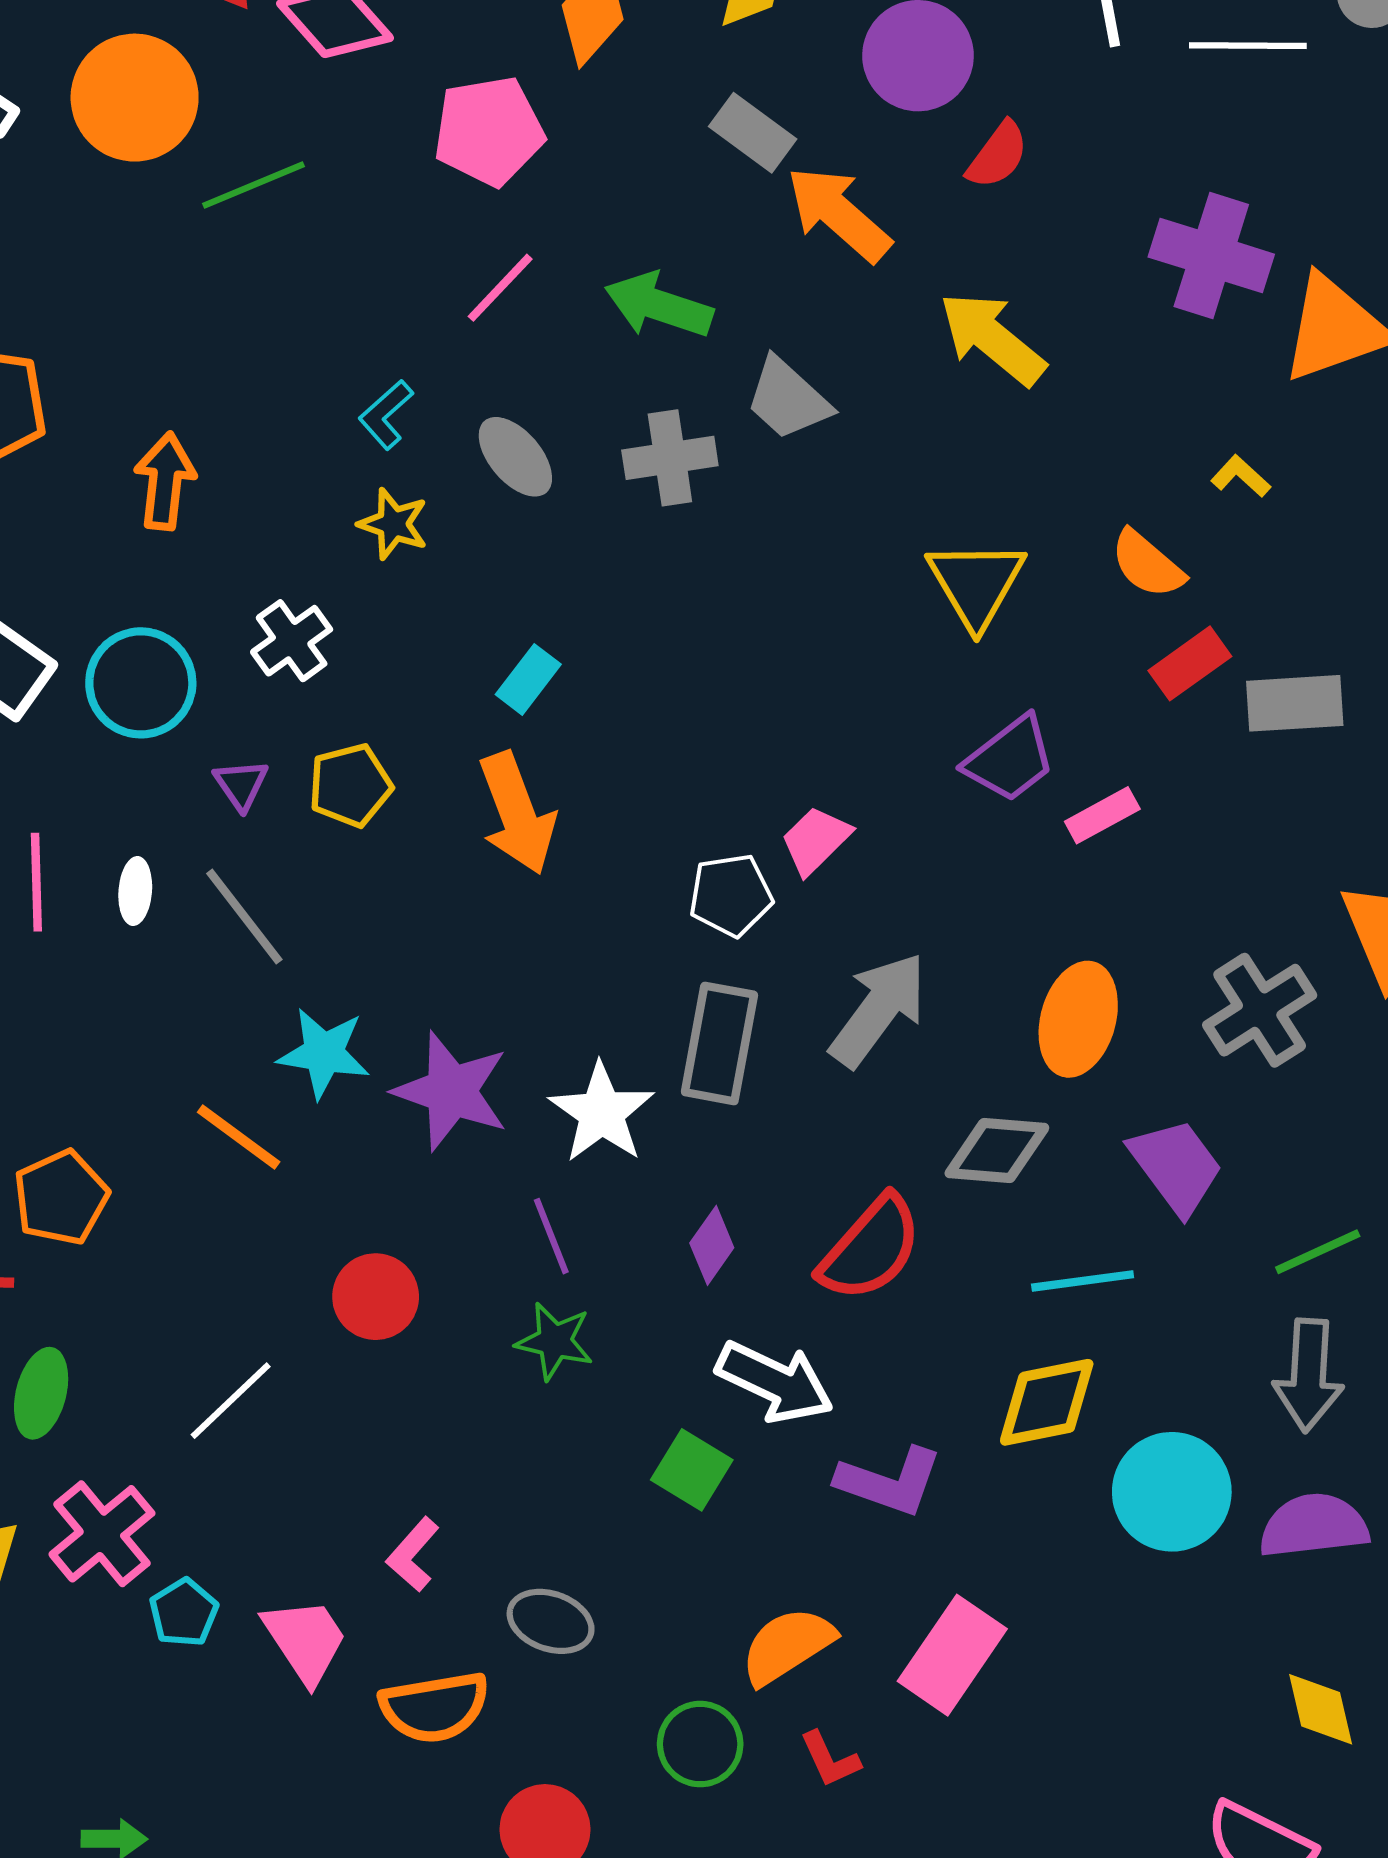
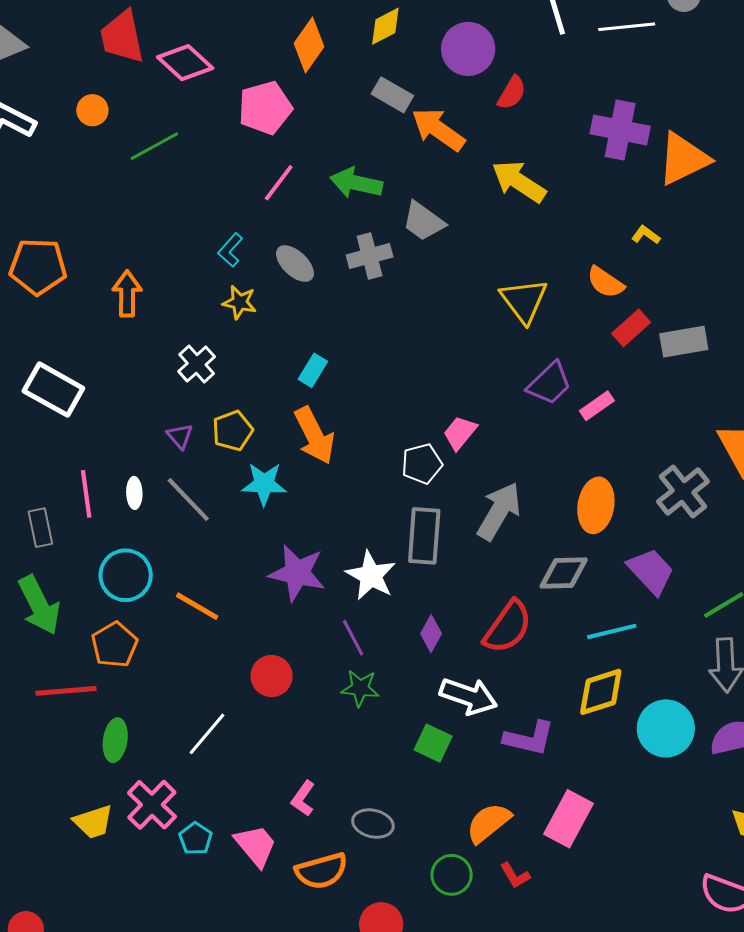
orange circle: (135, 98) -> (92, 110), size x0.5
cyan circle: (141, 683) -> (126, 575), moved
cyan star: (324, 1053) -> (264, 484), moved

